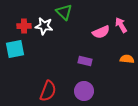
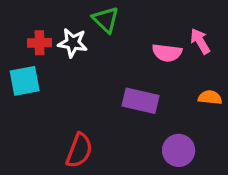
pink semicircle: (101, 32) -> (167, 53), turned 30
purple rectangle: (85, 61) -> (140, 101), size x1.5
purple circle: (84, 91) -> (179, 150), moved

